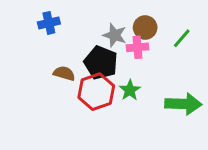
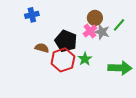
gray star: (115, 35) -> (102, 32), moved
pink cross: (137, 47) -> (90, 31), turned -32

